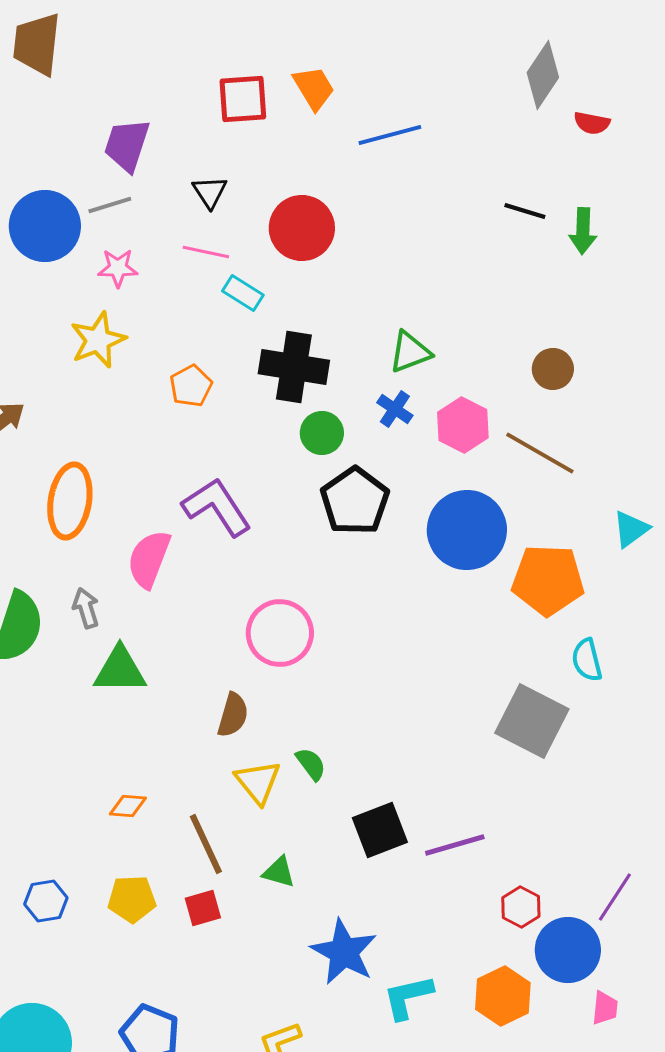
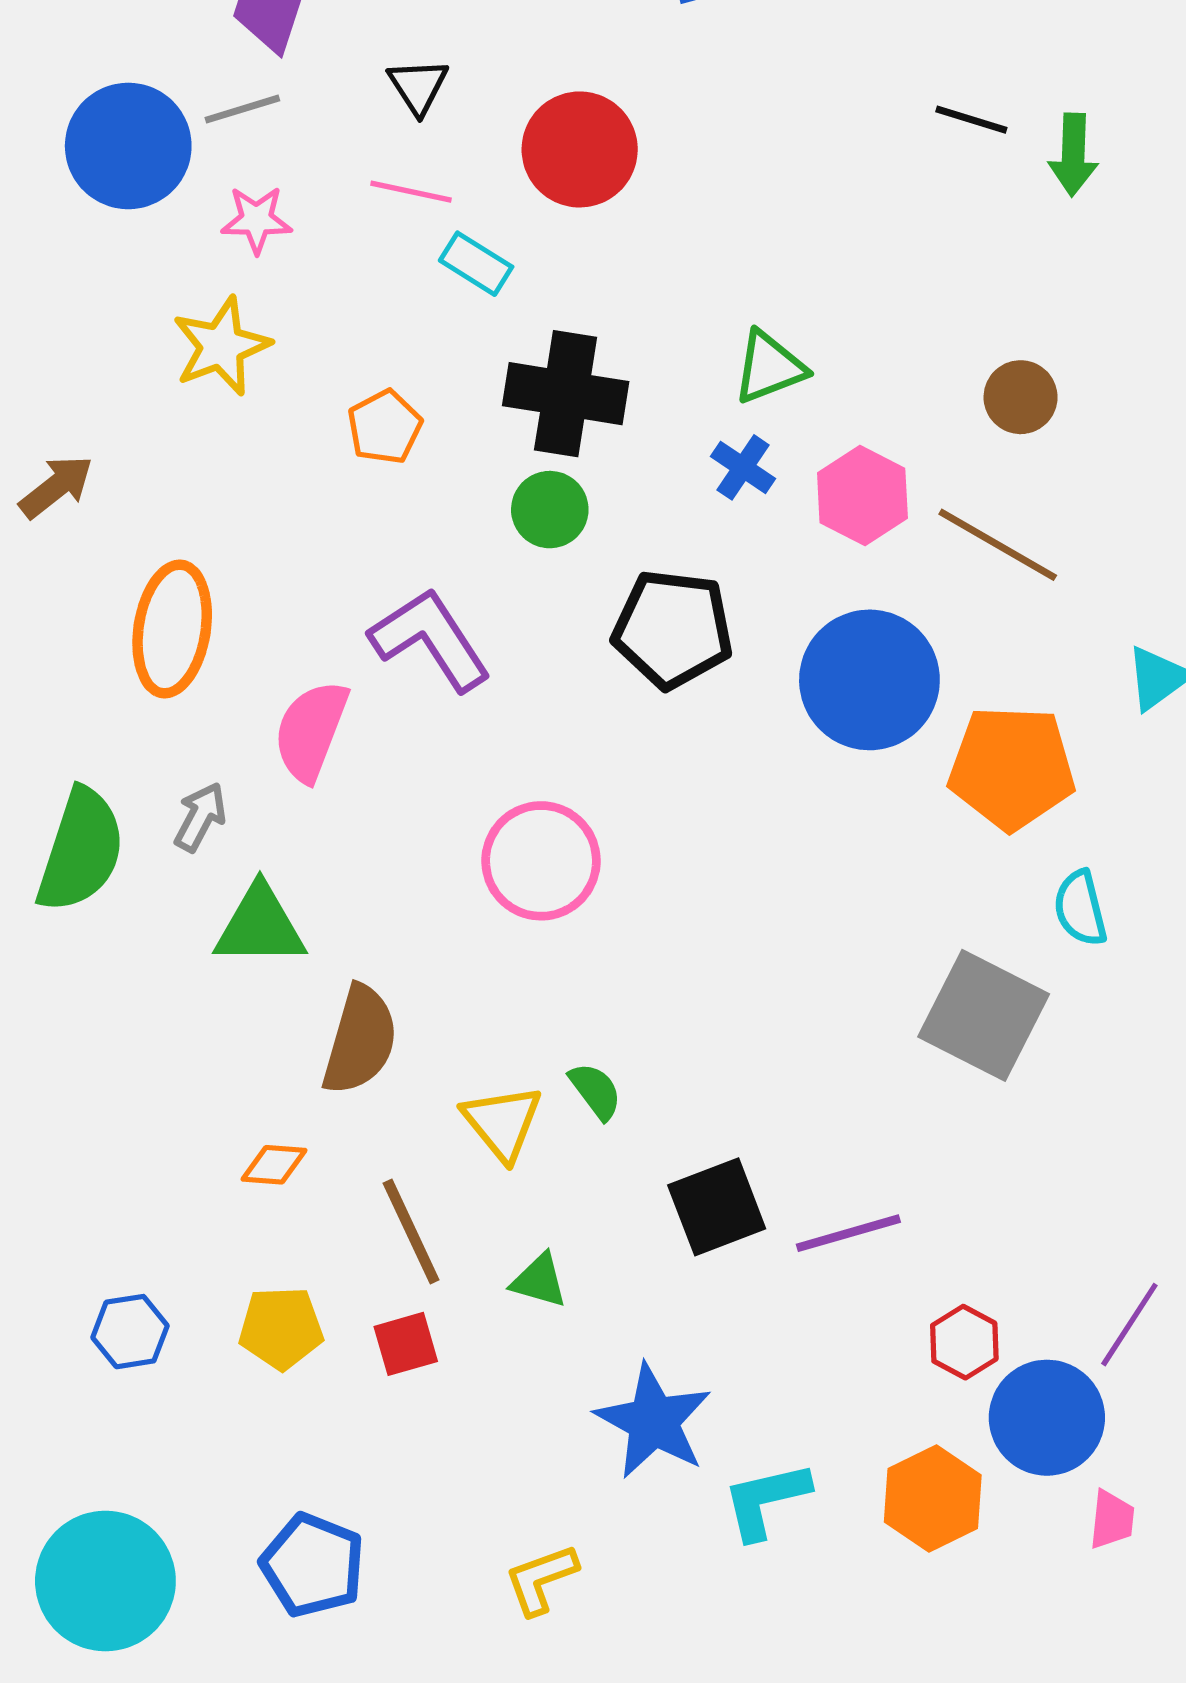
green circle: (322, 433) -> (550, 510), moved
black pentagon: (355, 501) -> (673, 629), turned -30
gray arrow: (86, 608) -> (200, 817), turned 45
brown semicircle: (233, 715) -> (360, 1040), moved, size x1.4

